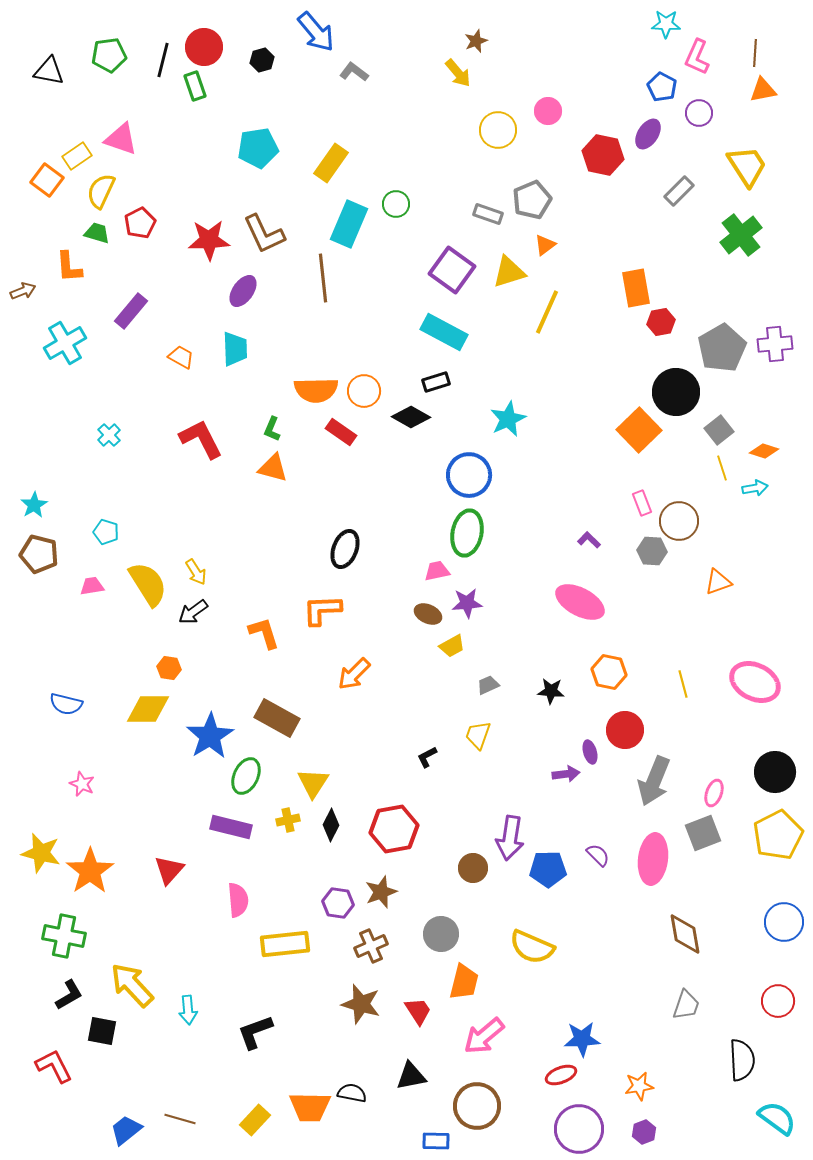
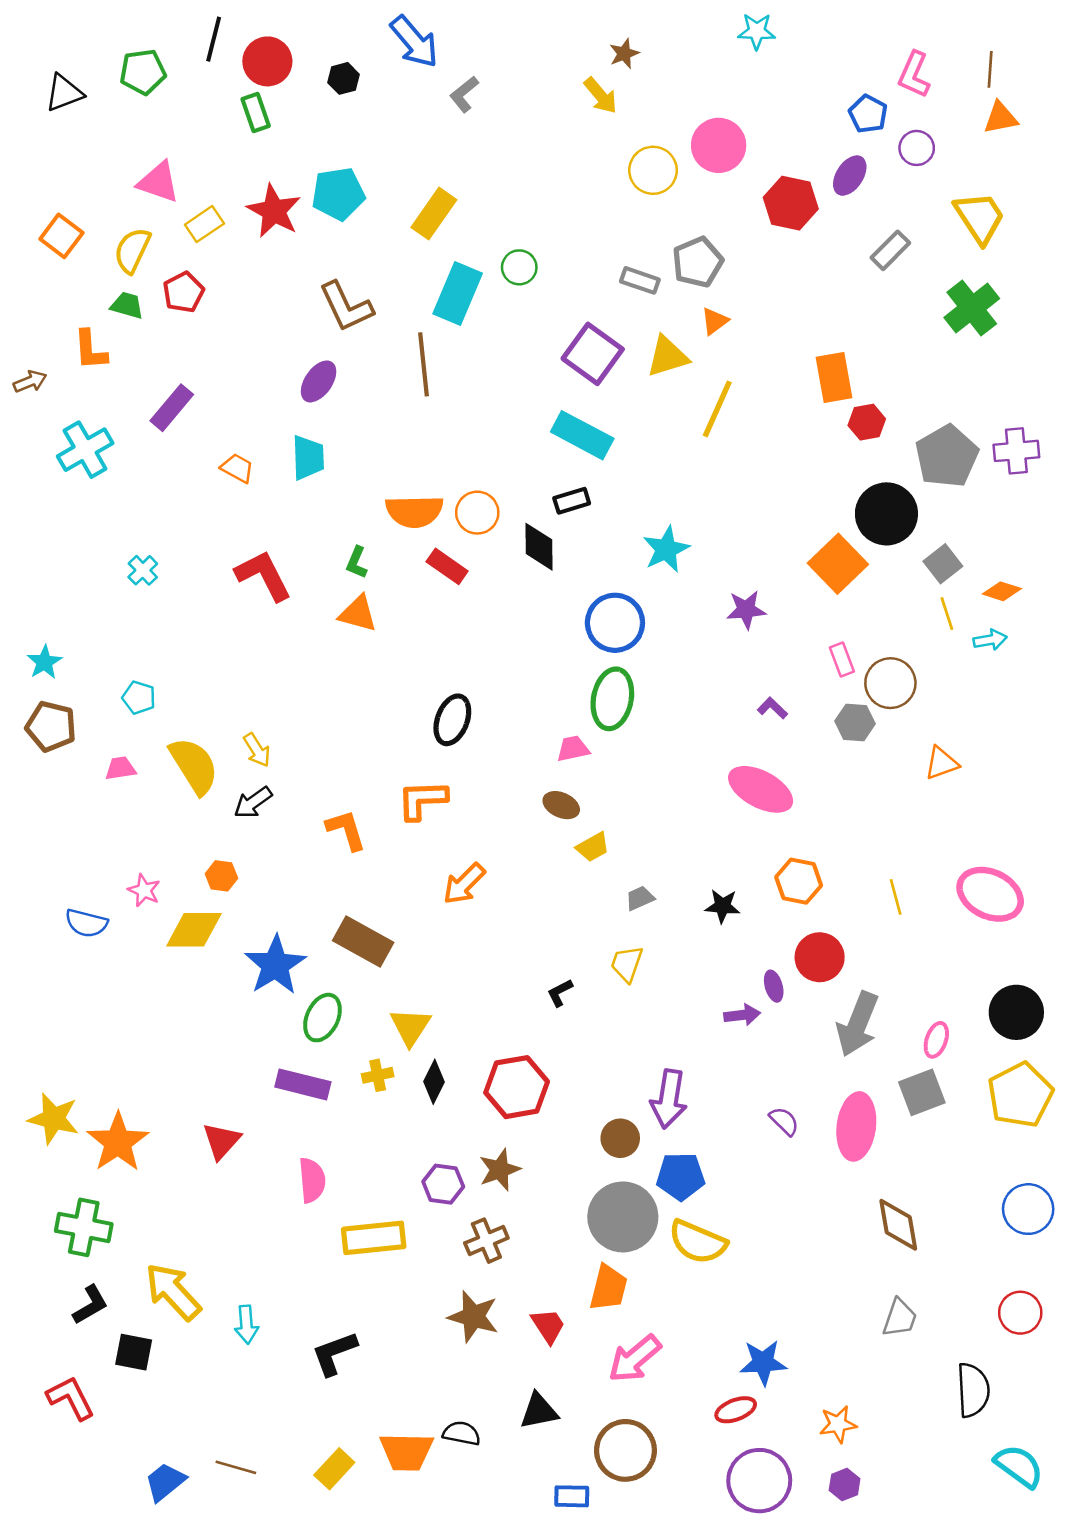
cyan star: (666, 24) -> (757, 31), moved
black line: (163, 60) -> (214, 39), moved
black triangle: (49, 71) -> (64, 93), turned -32
gray L-shape: (354, 72) -> (464, 94), turned -76
pink circle: (548, 111) -> (719, 145), size x1.5
yellow rectangle: (77, 156) -> (204, 224), moved
red star: (209, 240) -> (274, 211), moved, turned 30
black diamond: (411, 417) -> (539, 547), turned 60
purple star: (467, 603) -> (746, 610), moved
pink star: (82, 784) -> (144, 890), moved
blue pentagon: (548, 869) -> (681, 1176), moved
gray circle: (441, 934) -> (623, 1217), moved, size x1.5

